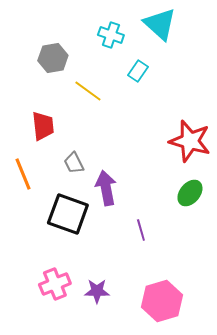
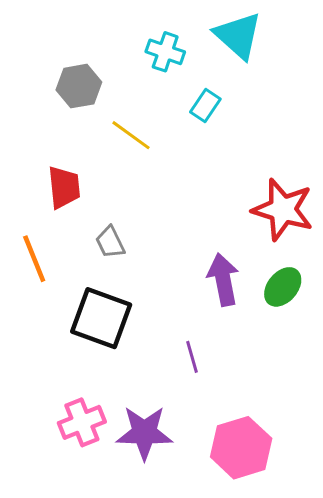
purple arrow: (106, 188) -> (223, 280), moved
purple line: (141, 230) -> (192, 357), moved
purple star: (97, 291) -> (144, 433), size x1.5

